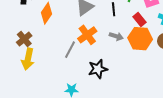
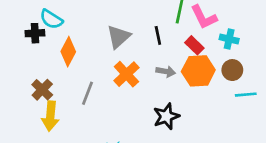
gray line: (70, 50) -> (88, 93), moved
black star: (98, 69) -> (166, 116), moved

